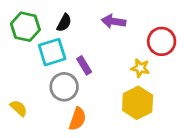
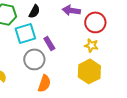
red circle: (162, 41) -> (95, 22), moved

